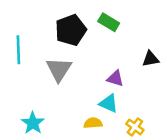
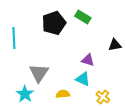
gray triangle: (59, 69) -> (39, 73), moved
yellow semicircle: (93, 123) -> (63, 94), moved

